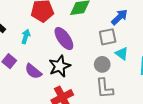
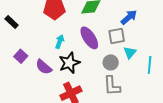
cyan arrow: (26, 36) -> (60, 42), moved
purple ellipse: (64, 39) -> (89, 38), moved
cyan triangle: (122, 54) -> (130, 53), turned 32

